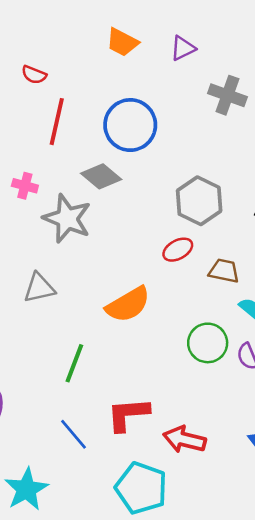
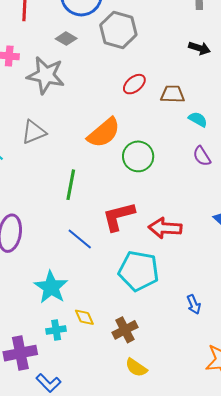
gray diamond: (101, 176) -> (66, 39), size x0.7
gray hexagon: (199, 201) -> (118, 30), moved
green circle: (208, 343) -> (138, 156), moved

